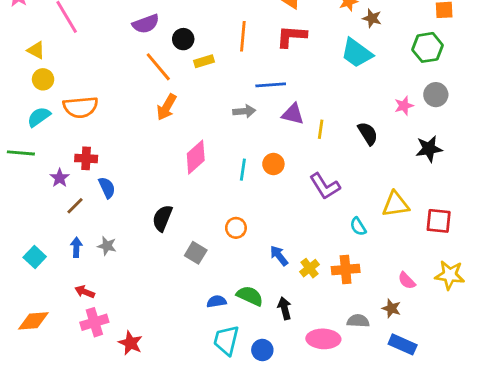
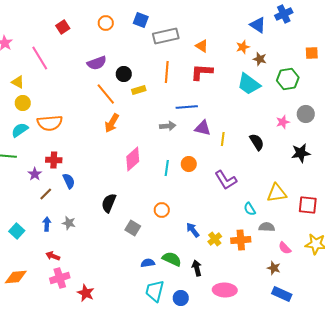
green hexagon: (428, 47) -> (288, 79), moved
gray semicircle: (358, 321) -> (267, 227), moved

